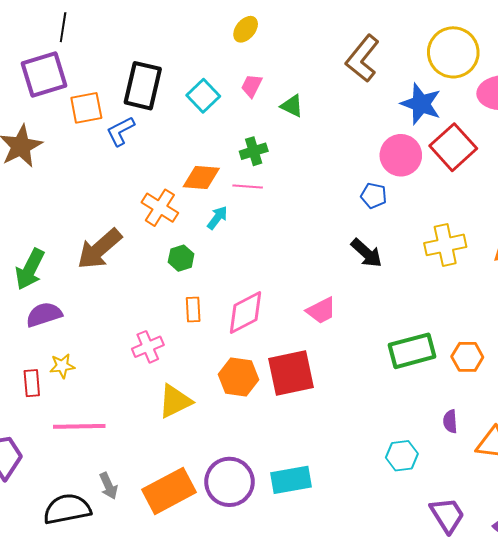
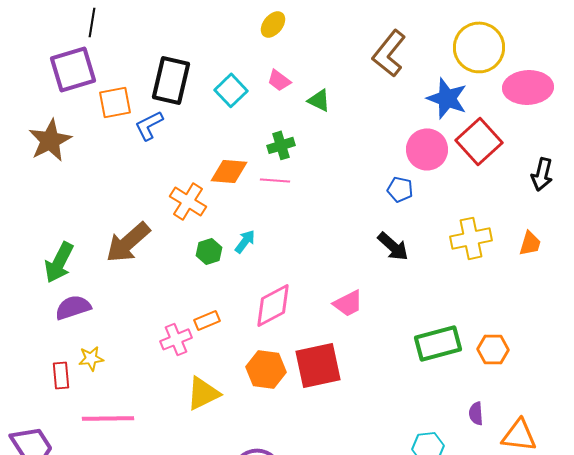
pink trapezoid: (252, 86) -> (279, 80), turned -80
cyan arrow: (217, 218) -> (245, 241), moved
orange rectangle: (193, 309) -> (207, 320), moved, turned 70

